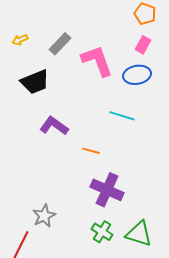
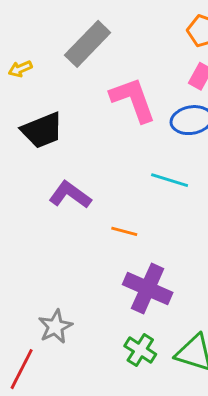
gray rectangle: (60, 44) -> (88, 44), moved, size x1.4

